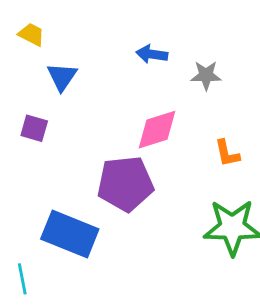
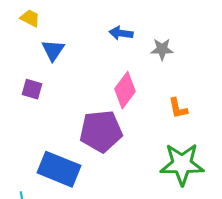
pink diamond: (157, 130) -> (125, 90), turned -36

